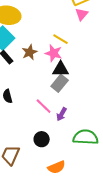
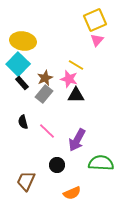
gray rectangle: (60, 83) -> (44, 94), moved
pink line: (44, 106) -> (47, 131), moved
purple arrow: (62, 114) -> (77, 140), size x1.6

